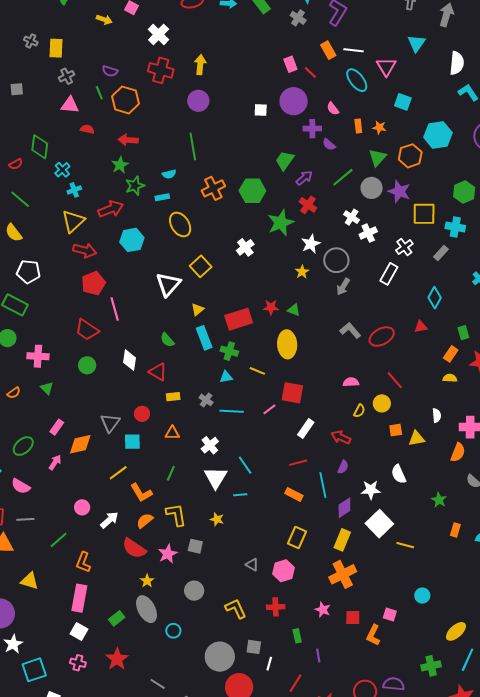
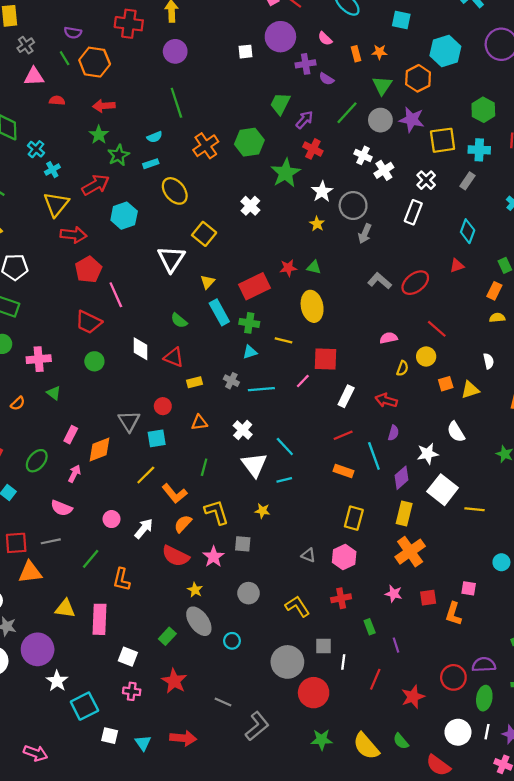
pink semicircle: (21, 486) -> (61, 508), moved
pink rectangle: (79, 598) -> (100, 619), moved

